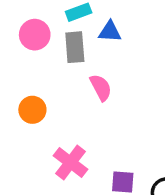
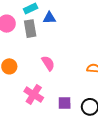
pink semicircle: (101, 88) -> (48, 63), moved

